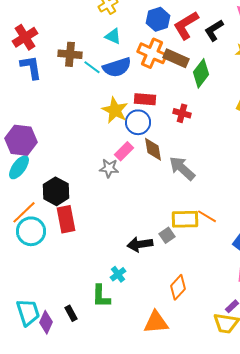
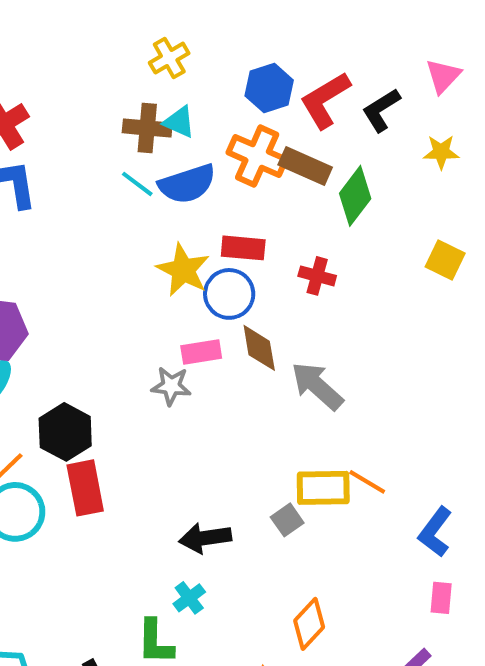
brown cross: (70, 54) -> (147, 128), moved
pink rectangle: (124, 151) -> (201, 352), turned 36
black arrow: (140, 244) -> (205, 538), moved

